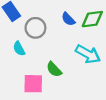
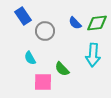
cyan semicircle: (19, 49) -> (30, 58), moved
cyan arrow: (88, 54) -> (93, 55), turned 65

